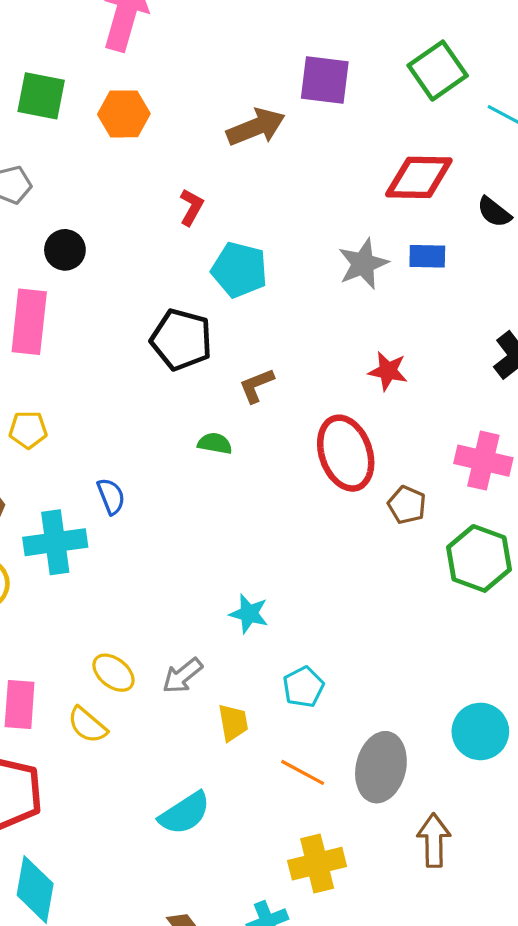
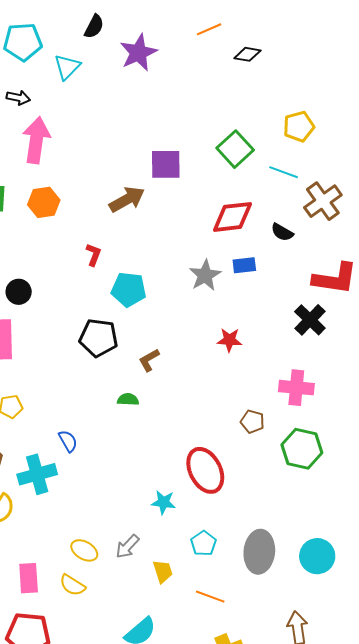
red ellipse: (346, 453) -> (205, 470), moved
gray ellipse: (381, 767) -> (259, 552), moved

